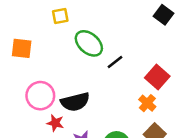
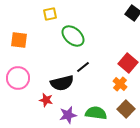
black line: (115, 62) -> (83, 67), moved
pink circle: (40, 96) -> (18, 78), moved

